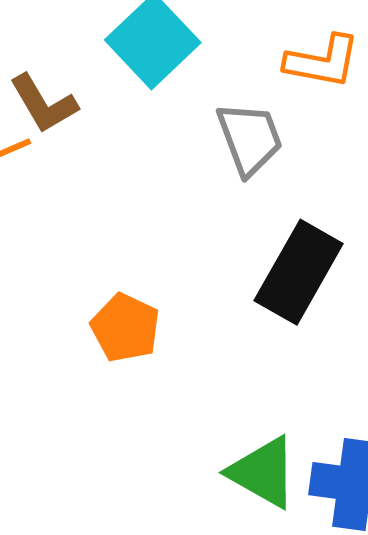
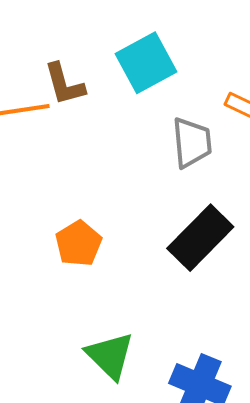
green triangle: (263, 472) -> (110, 356), moved

